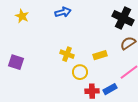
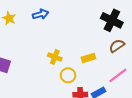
blue arrow: (63, 12) -> (41, 14), moved

